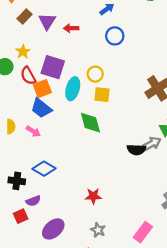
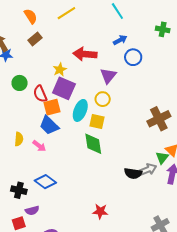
brown rectangle: (25, 17) -> (35, 39), moved
purple triangle: (47, 21) -> (108, 76), moved
red arrow: (71, 28) -> (85, 54), size x1.6
blue circle: (115, 36) -> (133, 57), moved
yellow star: (23, 52) -> (60, 70), moved
yellow square: (102, 95) -> (97, 121), moved
red star: (93, 196) -> (100, 211), moved

